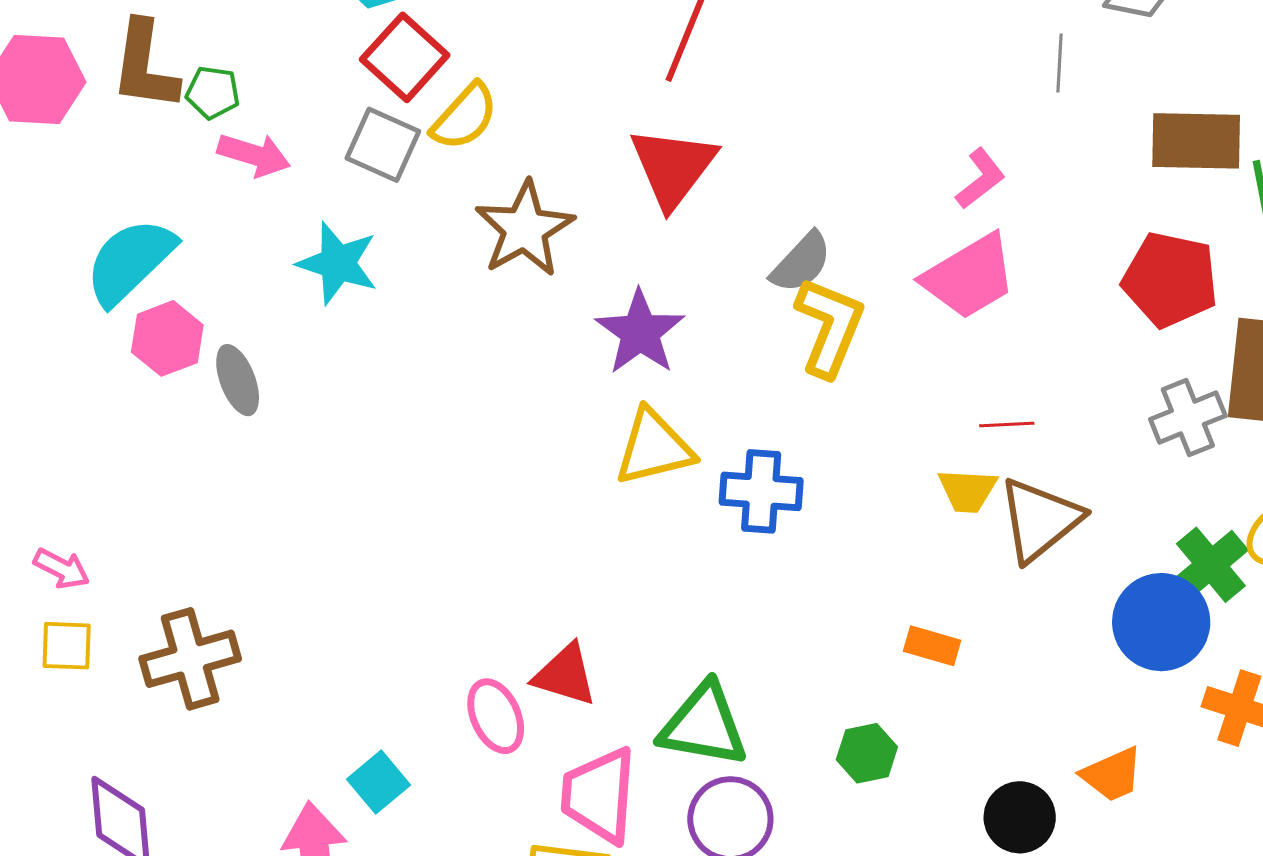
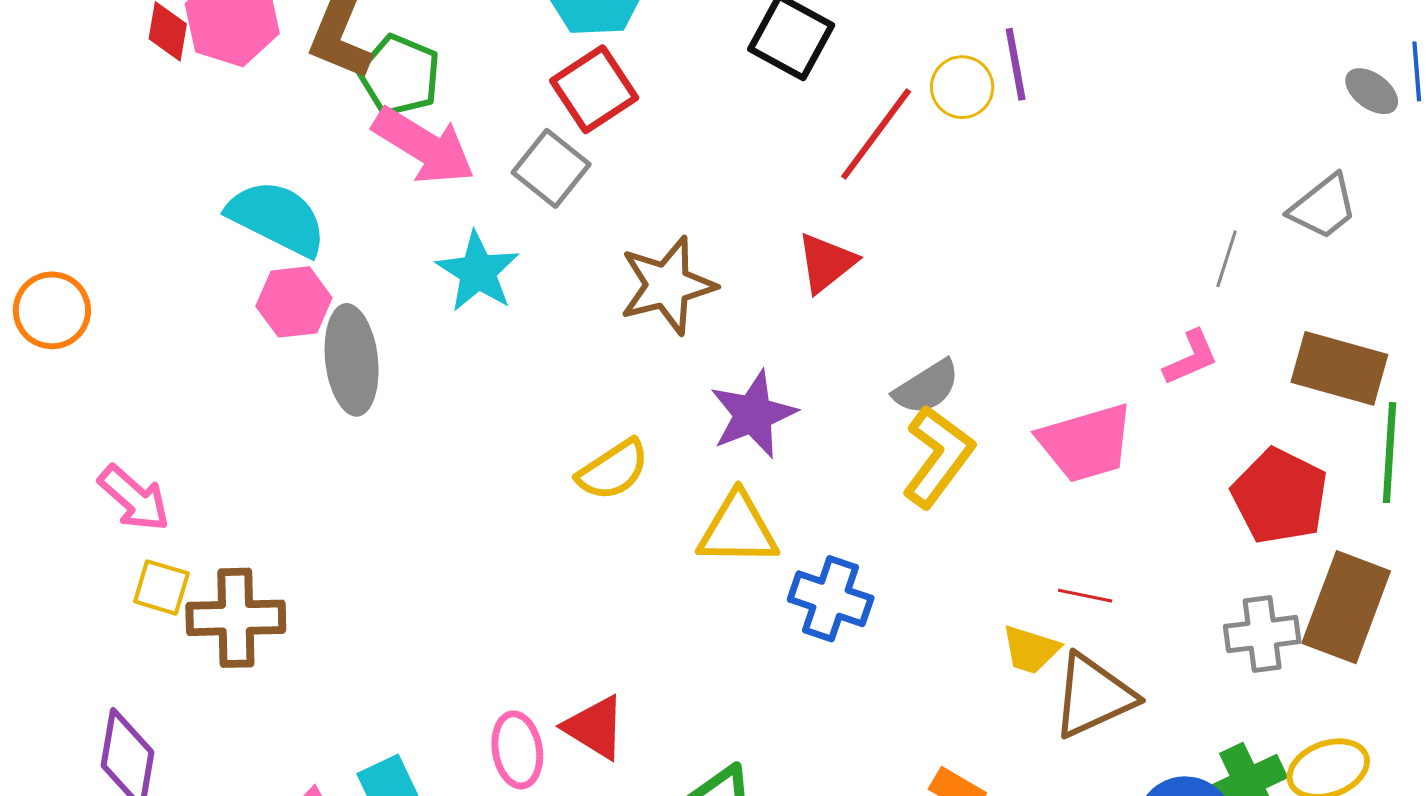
green pentagon: (213, 92) -> (400, 75), size x1.5
yellow semicircle: (465, 117) -> (613, 470), moved
pink arrow: (254, 155) -> (424, 146), size x1.5
red triangle: (673, 167) -> (826, 263), size x0.7
pink L-shape: (980, 179) -> (1191, 358), moved
cyan semicircle: (130, 261) -> (277, 218), turned 56
gray ellipse: (238, 380) -> (352, 360), size x1.5
pink arrow: (62, 569) -> (134, 498), size x1.4
yellow square: (67, 646) -> (161, 587), moved

